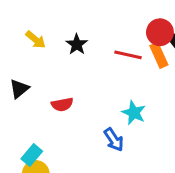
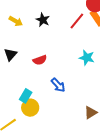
red line: (128, 55) -> (77, 21), turned -54
blue arrow: (114, 140) -> (58, 85), moved

